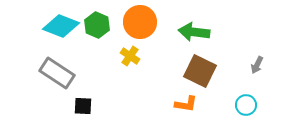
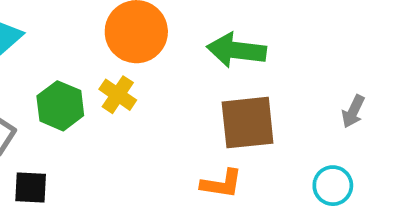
green hexagon: (97, 25) -> (60, 106), moved
brown square: (200, 71) -> (248, 123), turned -32

